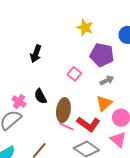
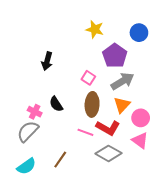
purple pentagon: (102, 55) -> (115, 56), turned 30
gray arrow: (107, 80) -> (122, 81), size x1.6
brown ellipse: (63, 110) -> (92, 104), moved

